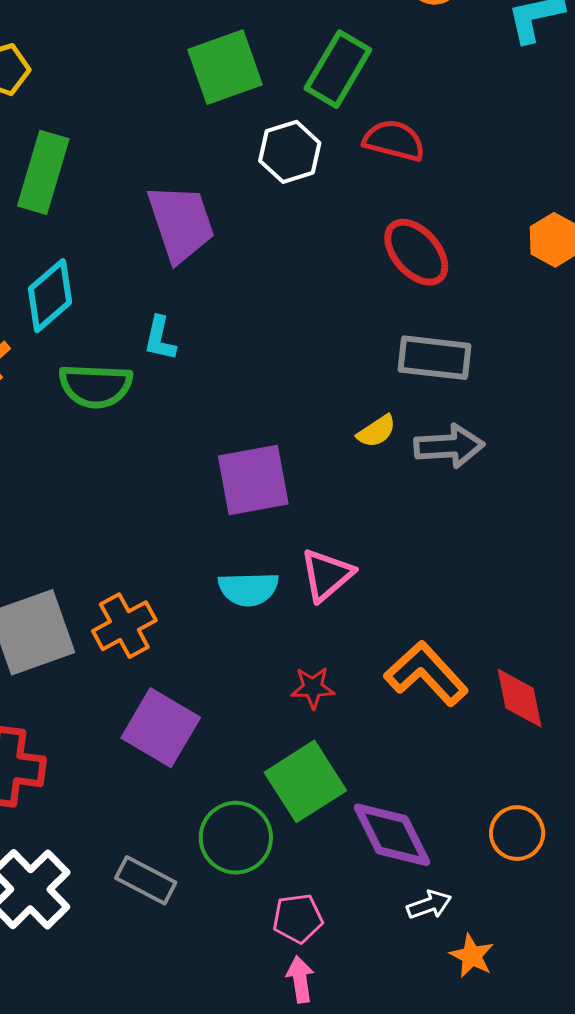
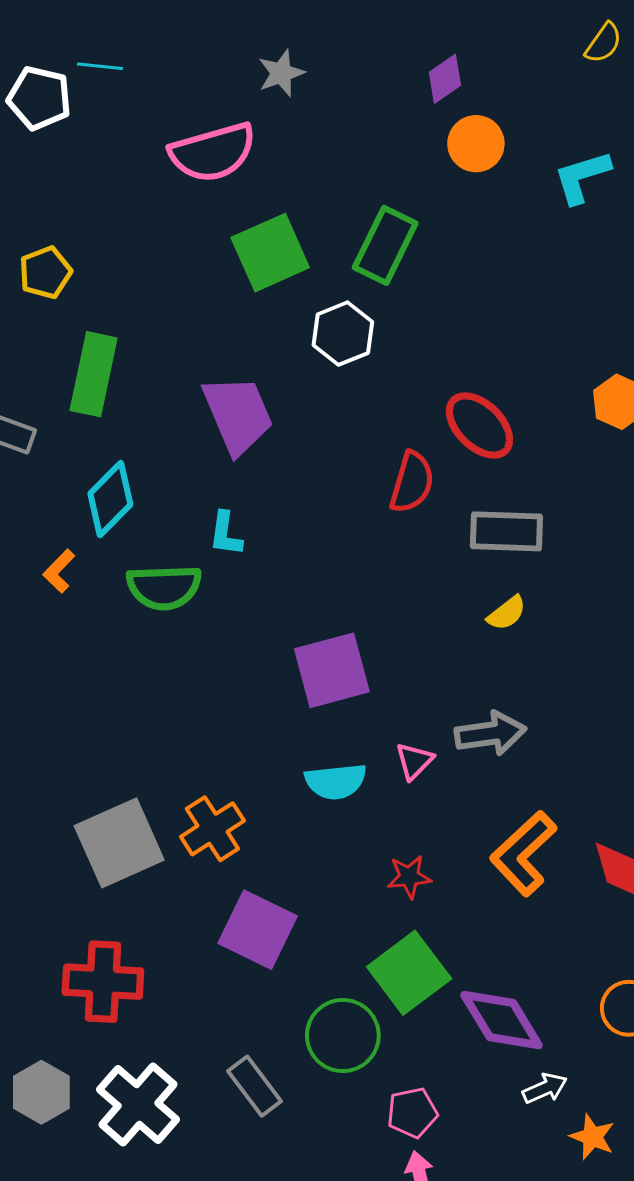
red semicircle: (394, 141) -> (412, 482), moved, turned 96
yellow semicircle: (377, 431) -> (507, 613), moved
gray arrow: (449, 446) -> (491, 733), moved
pink triangle: (327, 575) -> (414, 761), size x0.7
orange L-shape: (426, 674) -> (523, 853), turned -86
gray rectangle: (146, 880) -> (255, 1086), turned 30

